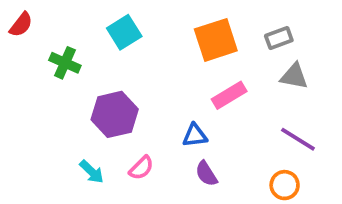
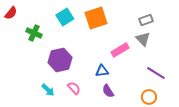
orange square: (216, 40) -> (96, 18), moved
gray triangle: (294, 76) -> (143, 39), moved, turned 35
pink semicircle: (141, 168) -> (74, 88), turned -88

